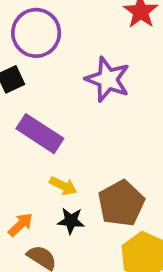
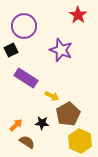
yellow arrow: (63, 186) -> (52, 96), moved

